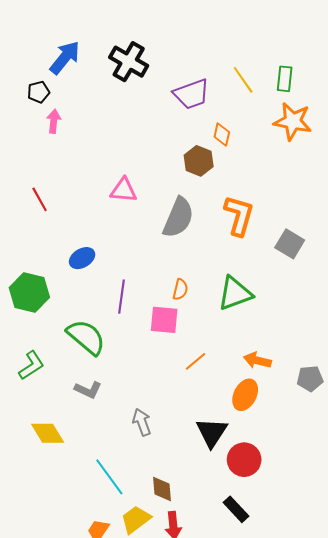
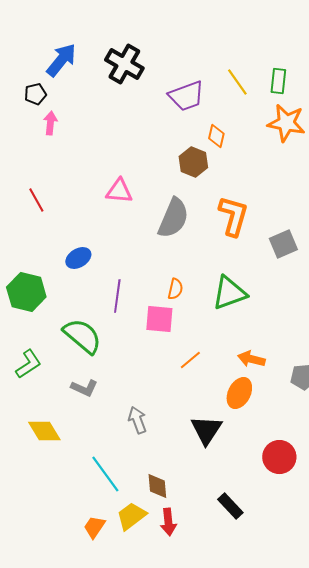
gray square: (290, 244) -> (283, 244), turned 36
red circle: (244, 460) -> (279, 457), moved

